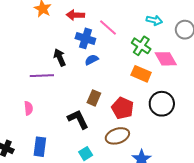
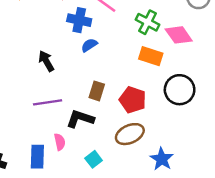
black arrow: (60, 57) -> (46, 61), moved
purple line: (42, 76) -> (48, 102), moved
pink semicircle: (28, 108) -> (60, 142), moved
black L-shape: (78, 119) -> (80, 119), turned -40

